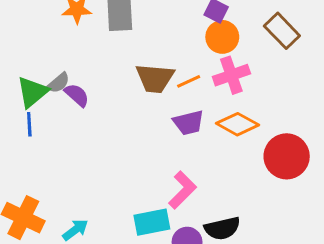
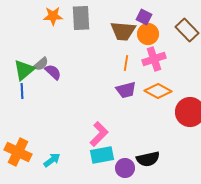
brown trapezoid: (155, 78) -> (123, 31), moved
orange line: (189, 81) -> (126, 63), turned -56
pink L-shape: (182, 190) -> (99, 134), moved

